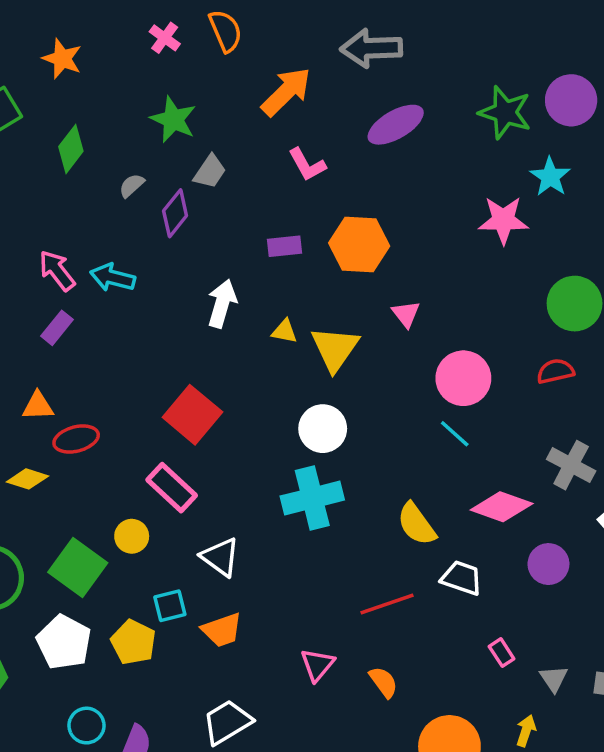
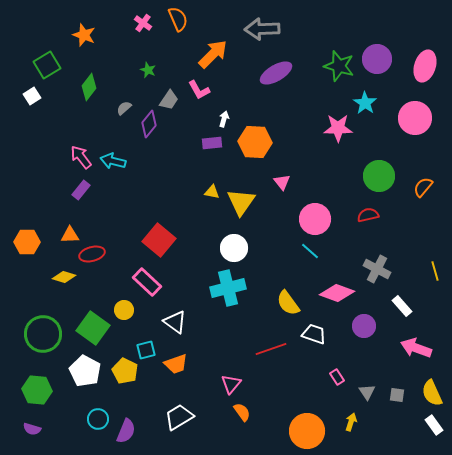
green star: (173, 119) -> (148, 70), size x0.6
pink L-shape: (307, 165) -> (199, 90), moved
white arrow: (222, 304) -> (224, 119), moved, size x0.6
orange semicircle: (383, 682) -> (242, 412), moved

